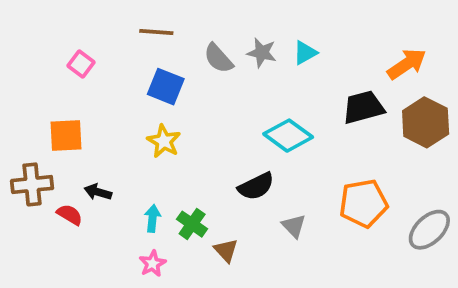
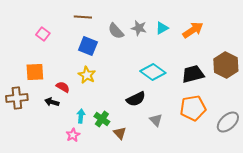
orange arrow: (407, 64) -> (193, 30), moved
black trapezoid: (363, 107) -> (193, 74), moved
red semicircle: (70, 215) -> (63, 87), moved
pink star: (153, 264) -> (73, 135), moved

